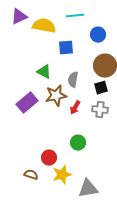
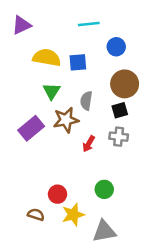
yellow semicircle: (44, 26) -> (47, 58), moved
green triangle: (44, 72) -> (52, 91), turned 35
red arrow: (75, 108) -> (89, 144), moved
green circle: (78, 143) -> (104, 189), moved

